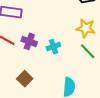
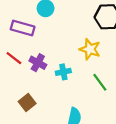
yellow star: (86, 28) -> (90, 49), moved

